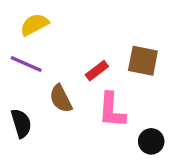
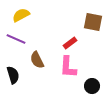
brown square: (143, 61) -> (93, 22), moved
red rectangle: (97, 71) -> (70, 43), moved

